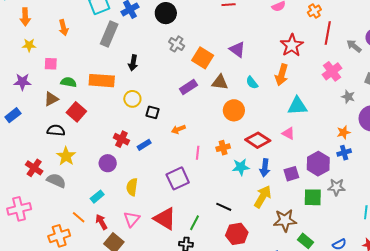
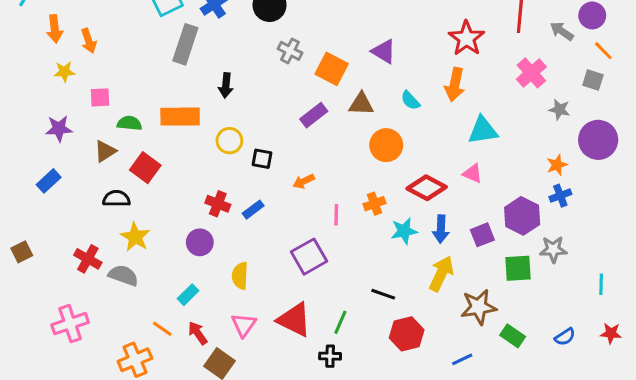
orange arrow: (63, 28) -> (89, 41), moved

